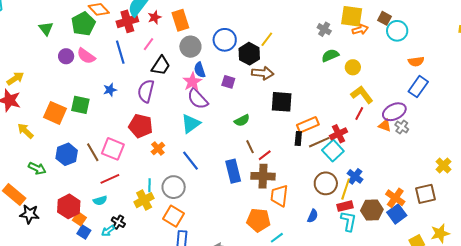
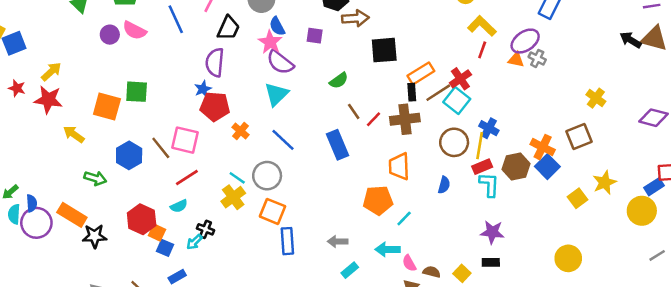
blue star: (110, 90) -> (203, 89), moved
brown cross: (263, 176) -> (405, 119), moved
cyan line: (150, 185) -> (237, 178), turned -48

